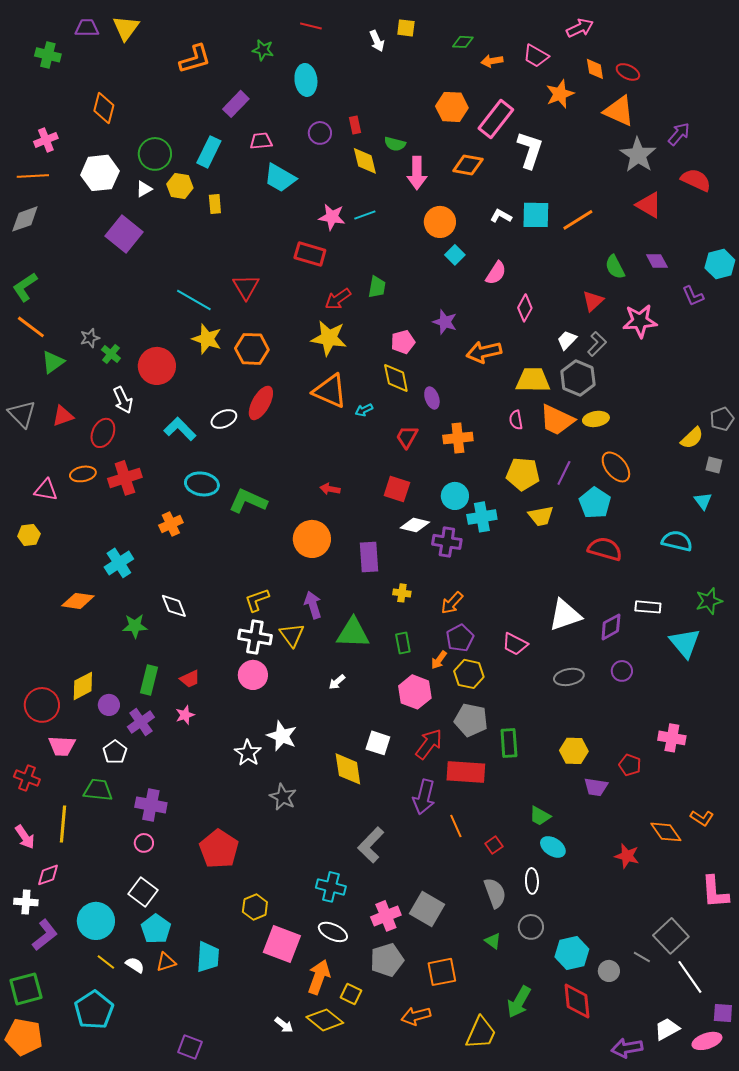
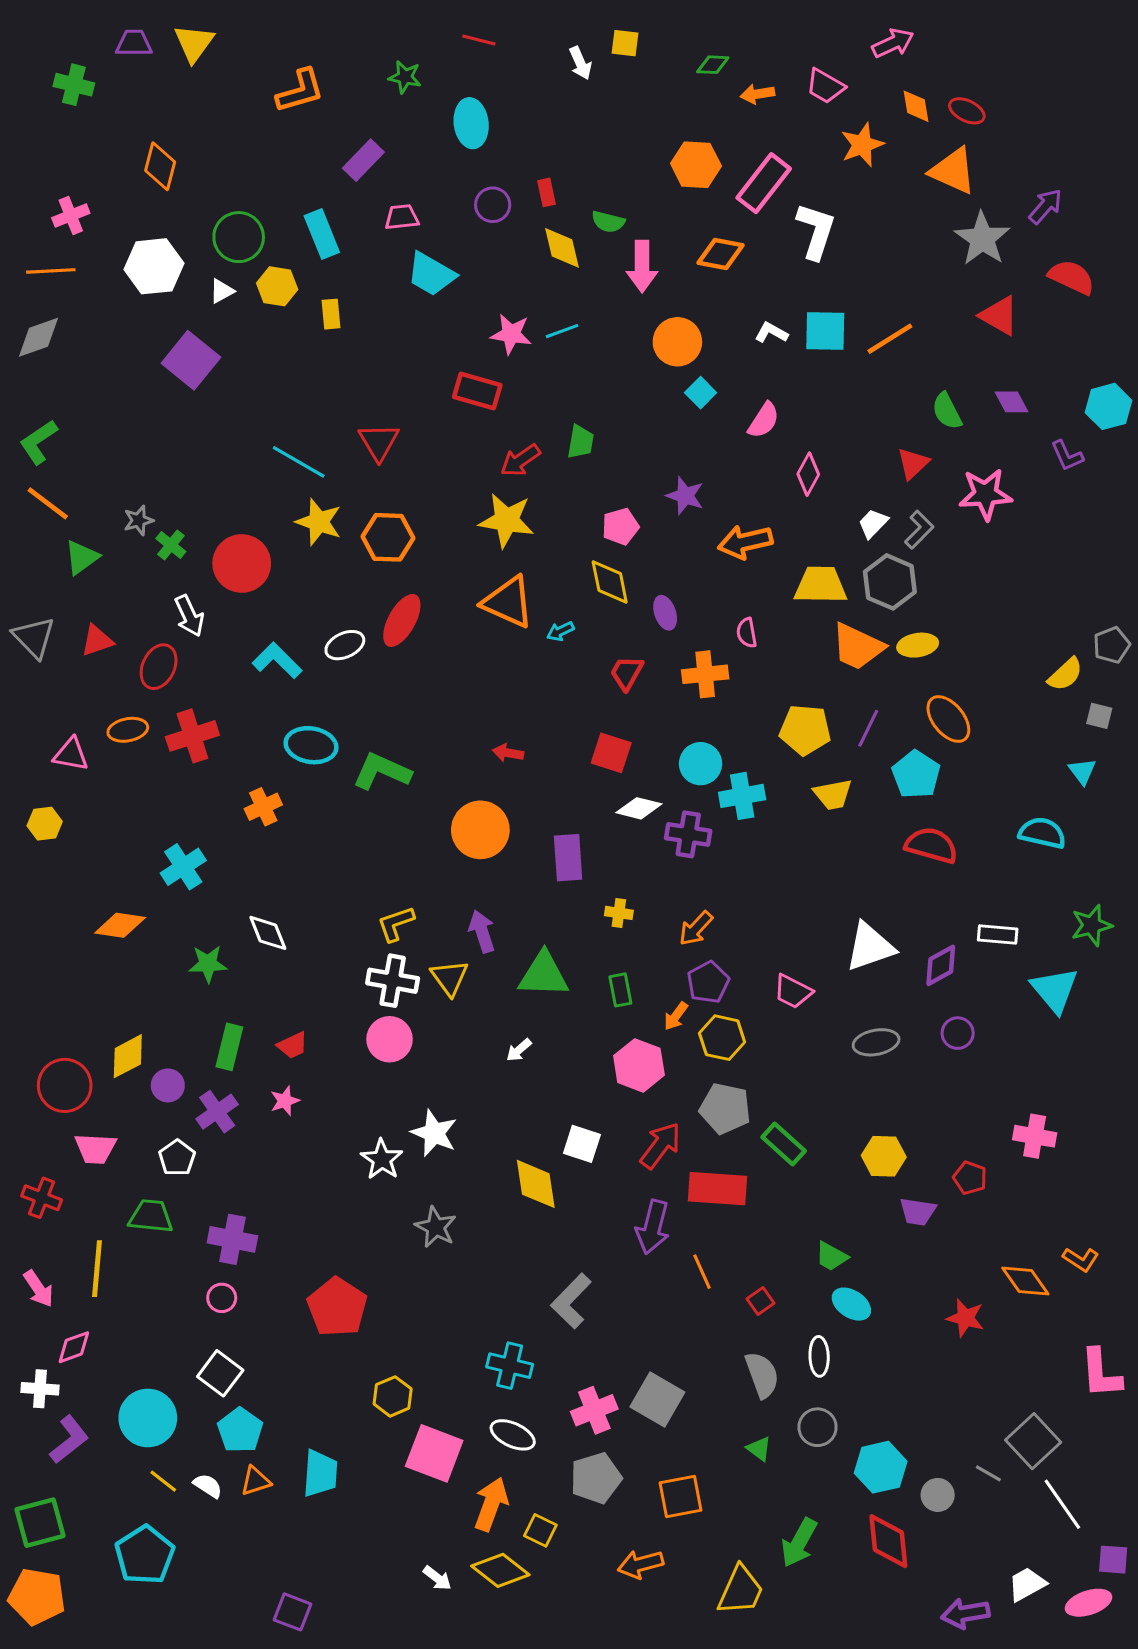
cyan rectangle: (209, 152) -> (322, 234), turned -48
pink semicircle: (516, 420) -> (747, 633), moved
green rectangle: (509, 743) -> (784, 1144), turned -44

